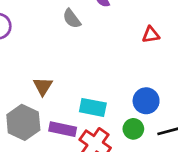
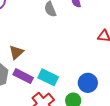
purple rectangle: (63, 129) -> (23, 76), moved

